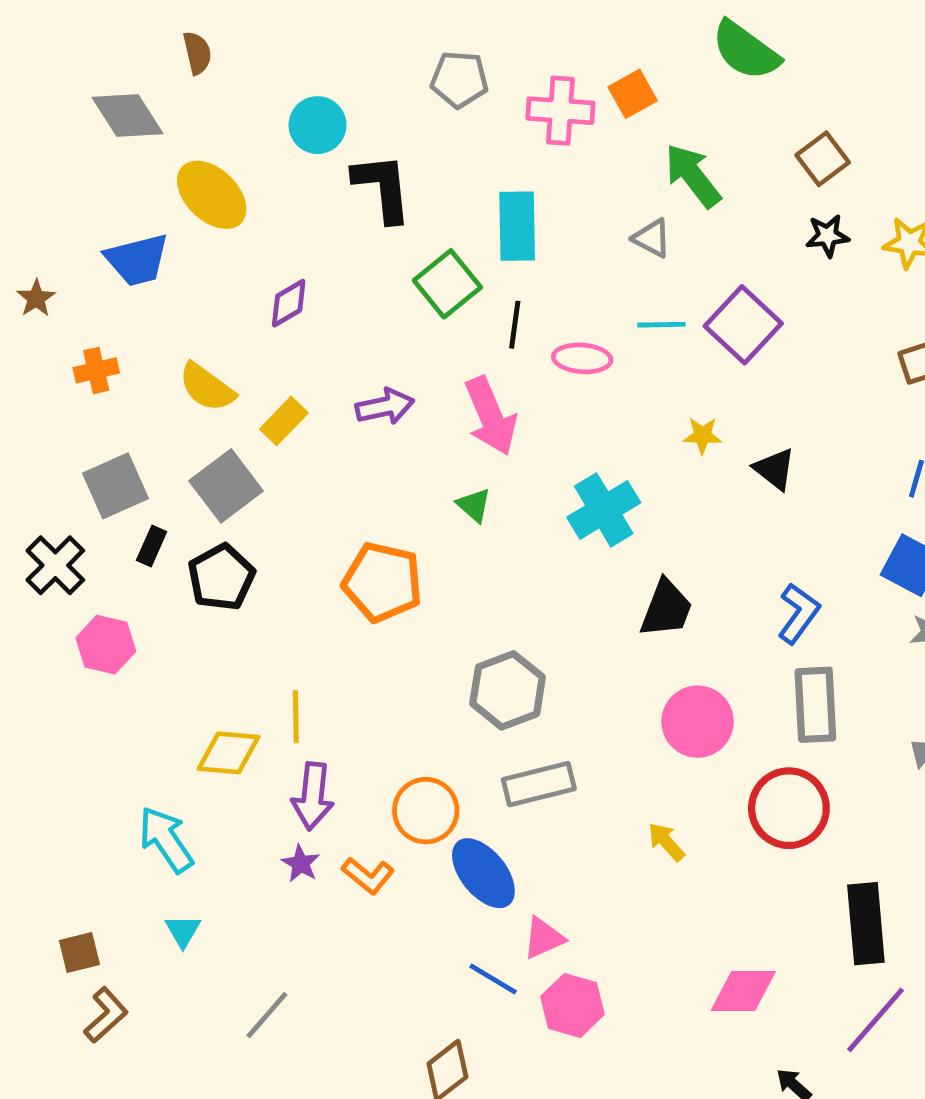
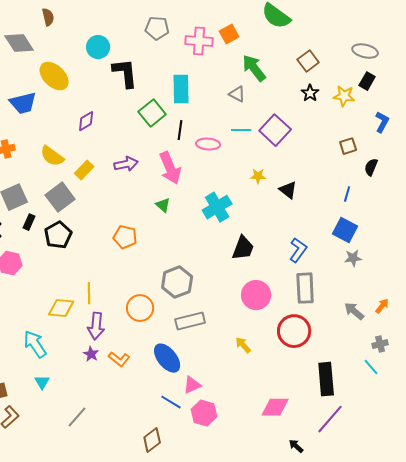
black star: (827, 236) -> (310, 93), turned -30
orange pentagon: (382, 582) -> (125, 237), size x0.7
orange circle: (426, 811) -> (140, 308), moved

